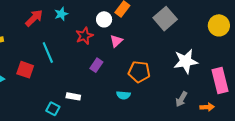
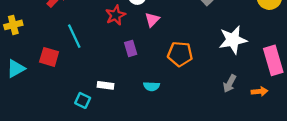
purple rectangle: (96, 65) -> (131, 48), turned -48
cyan semicircle: (123, 95) -> (151, 86), moved

